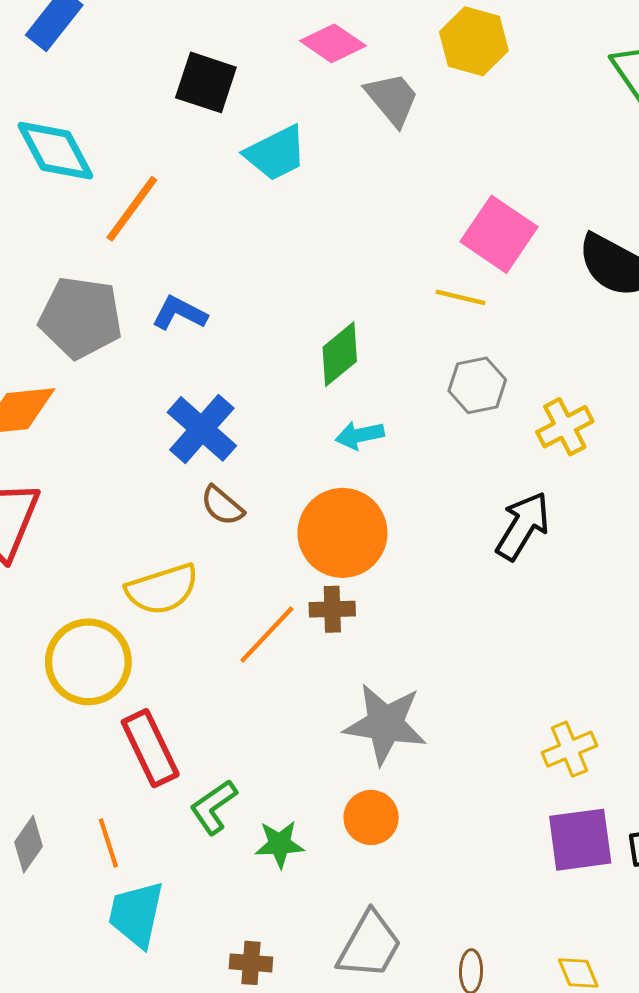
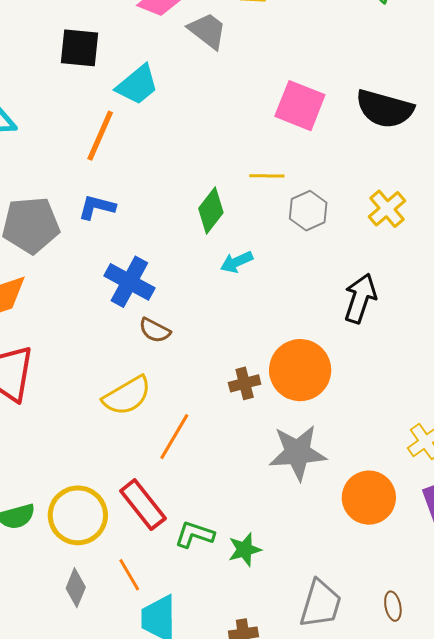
orange line: (132, 209) -> (100, 136), moved
yellow line: (461, 297) -> (267, 176), moved
yellow cross: (565, 427) -> (387, 209), moved
orange circle: (342, 533) -> (300, 370), moved
orange line: (267, 634) -> (174, 437), moved
yellow circle: (88, 662) -> (78, 515), moved
green L-shape: (213, 807) -> (195, 535), turned 66
orange circle: (371, 817) -> (369, 498), moved, size x1.4

